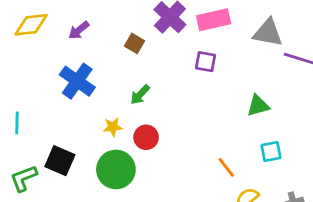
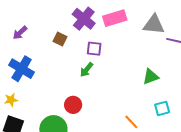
purple square: (206, 62) -> (94, 49), moved
green arrow: (140, 95) -> (87, 70), moved
yellow star: (113, 127) -> (11, 100), moved

